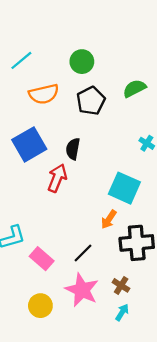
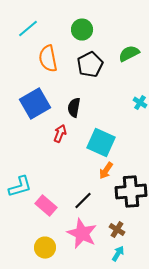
orange semicircle: (44, 94) -> (48, 59), turned 92
red arrow: (57, 178) -> (60, 134), size x0.7
cyan square: (124, 188) -> (101, 143), moved

